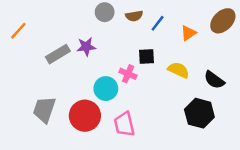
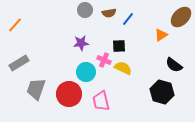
orange triangle: (188, 33) -> (161, 35), moved
purple star: (86, 47) -> (81, 43), moved
gray rectangle: (58, 54) -> (19, 63), moved
yellow semicircle: (179, 70) -> (123, 68), moved

